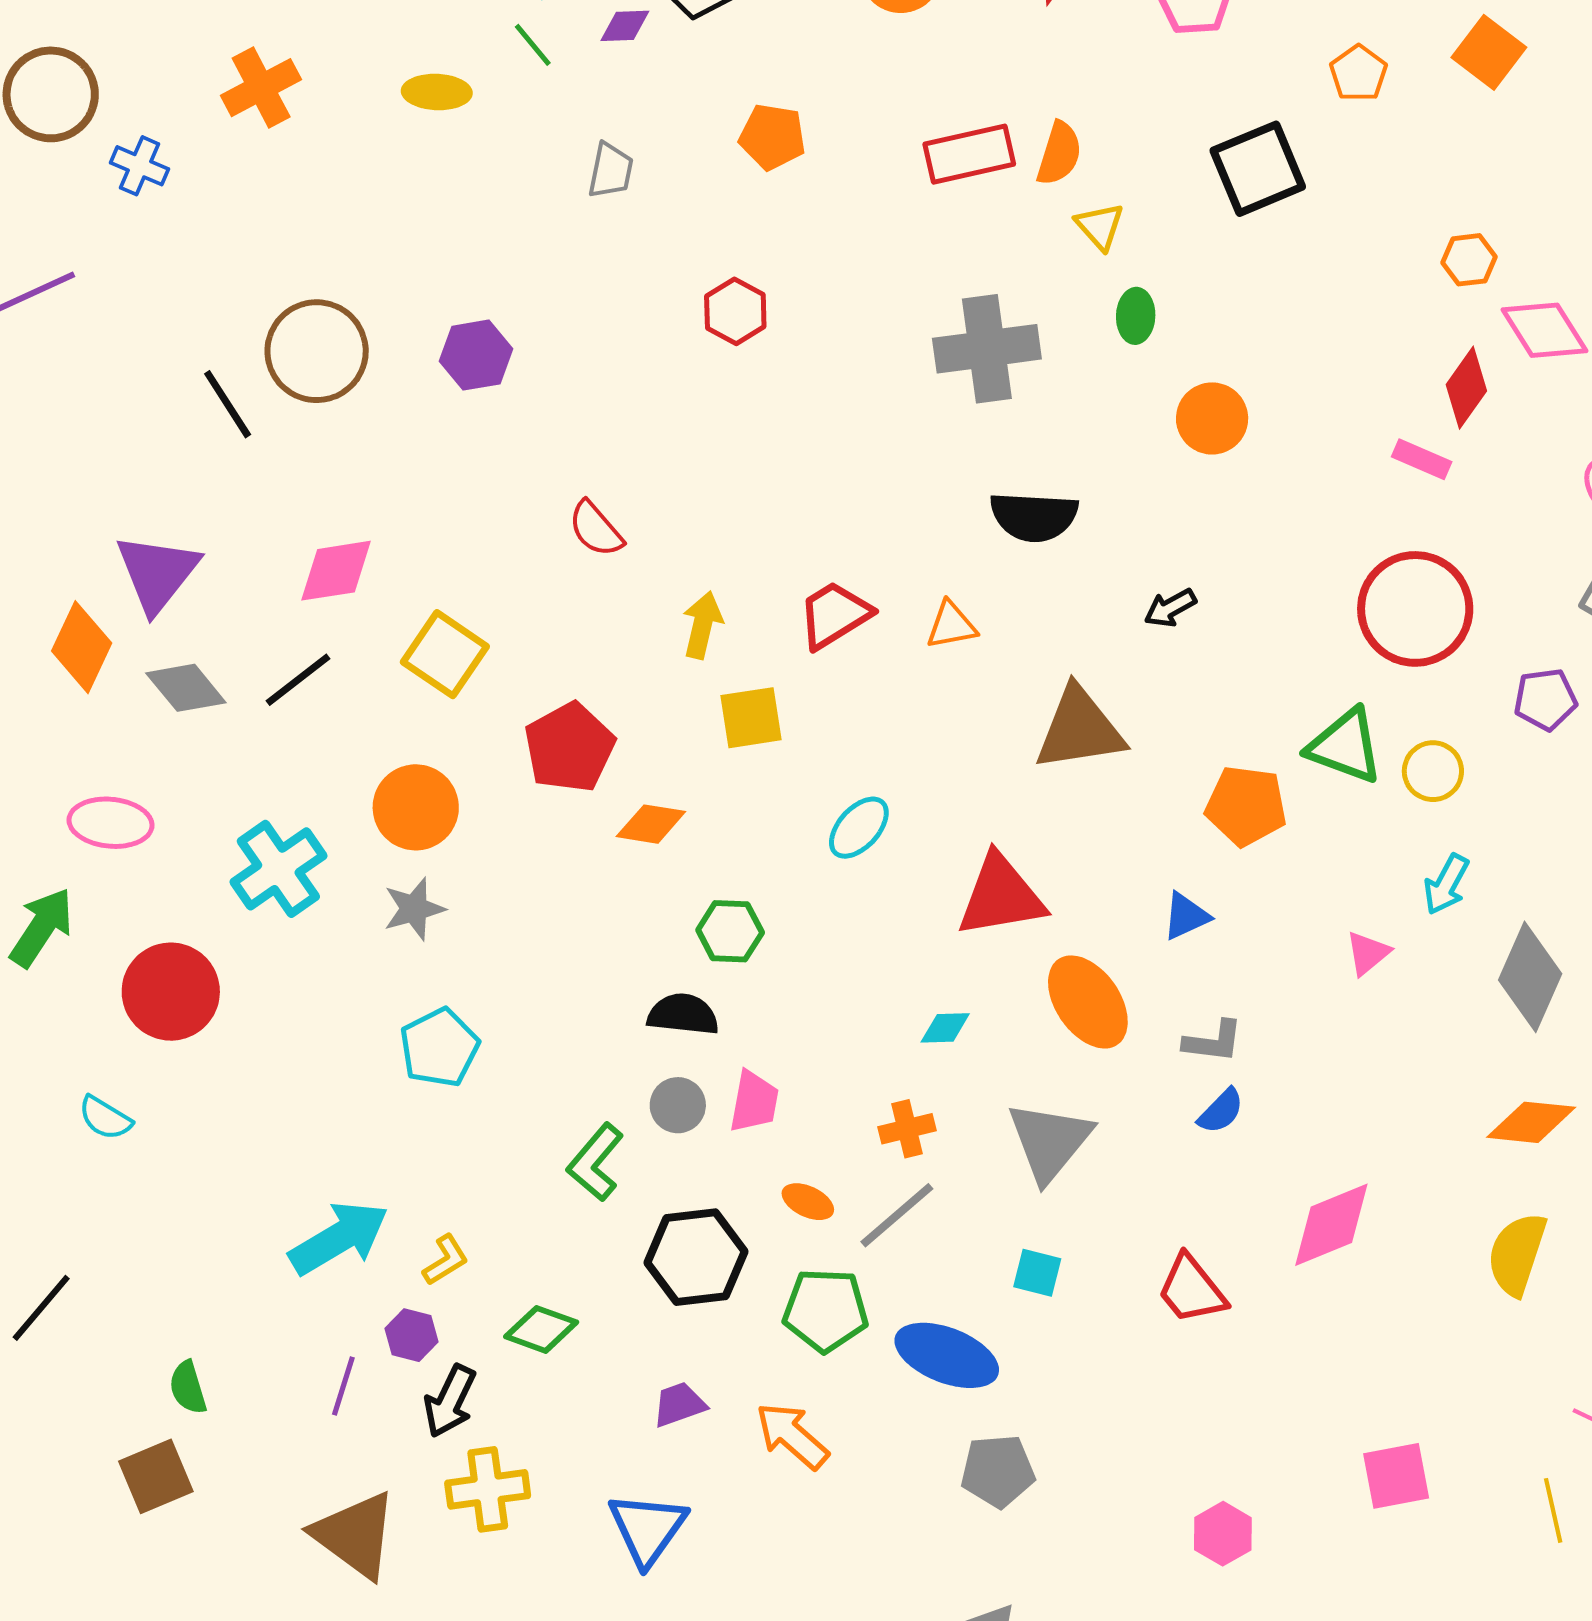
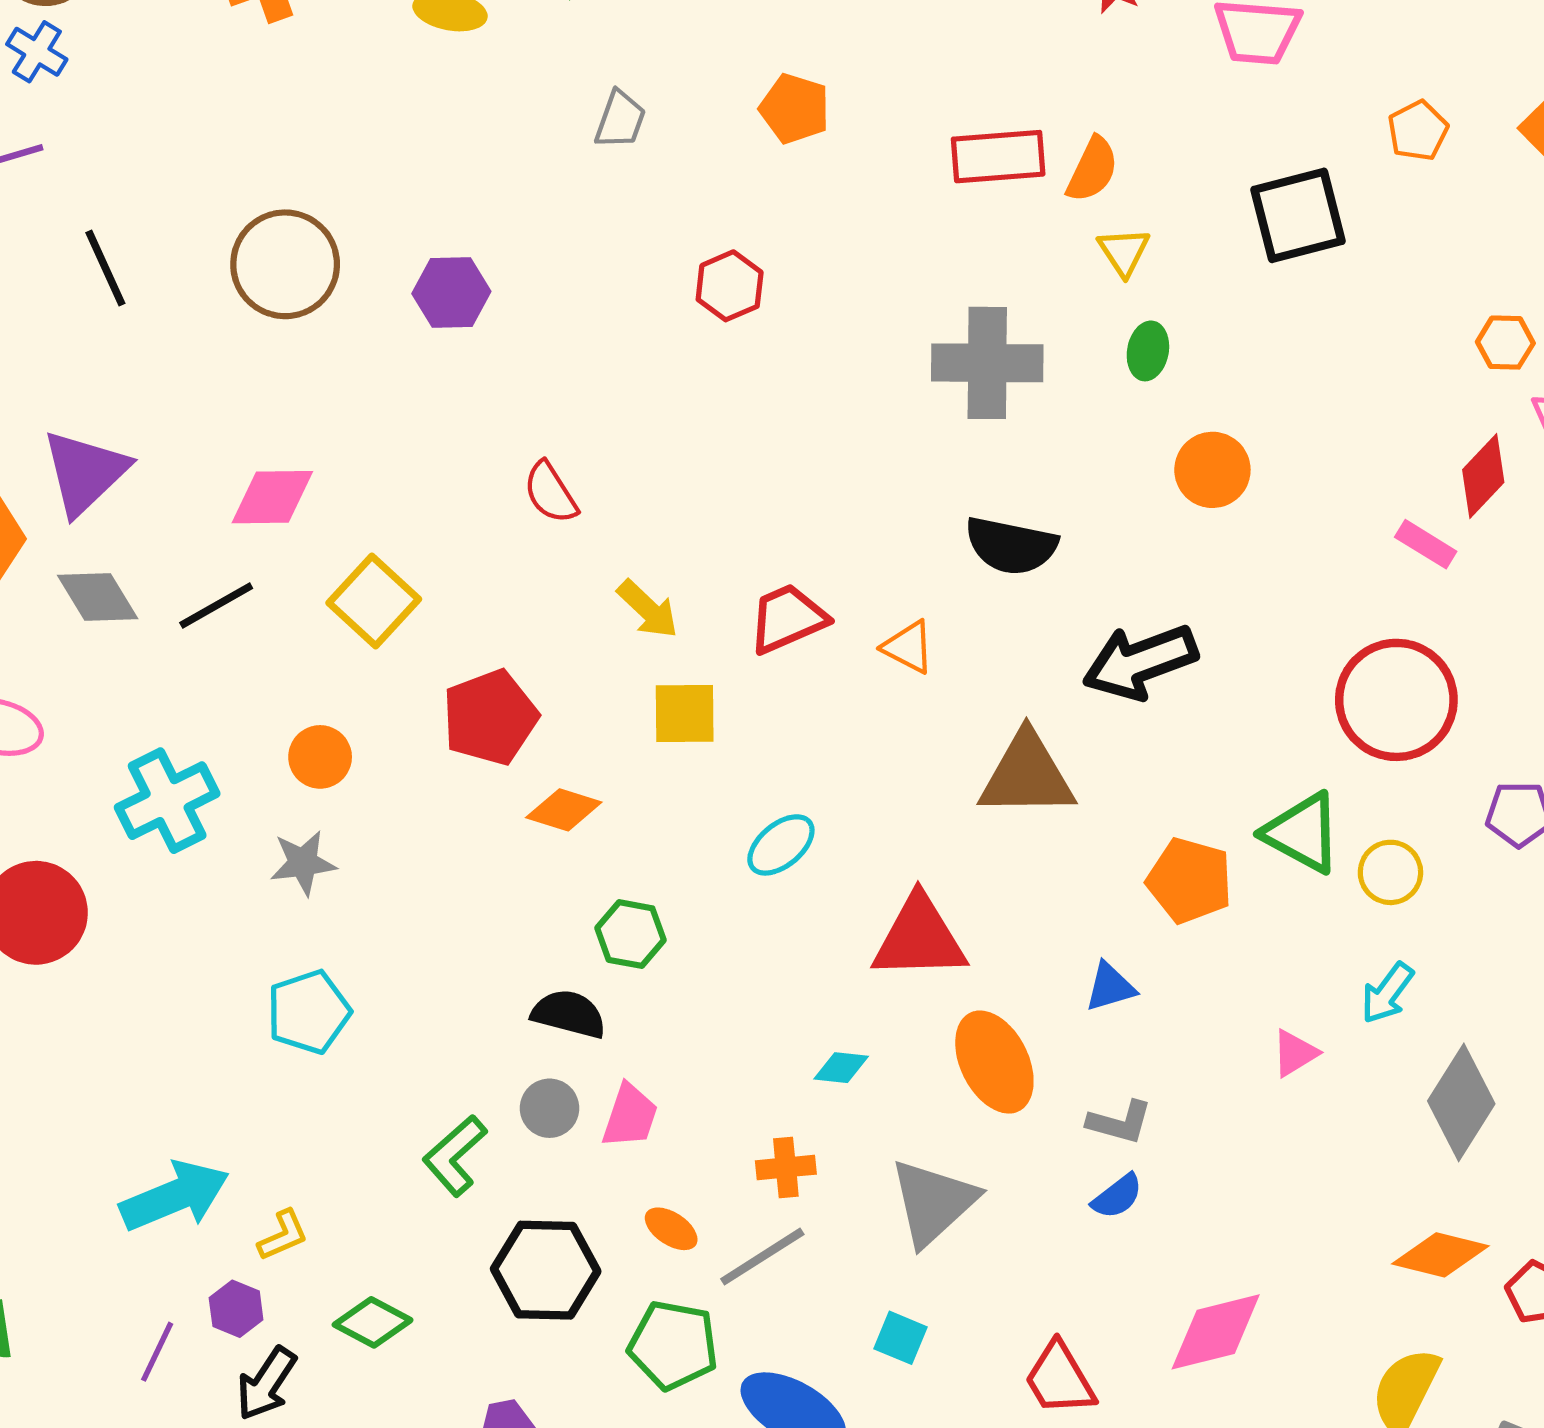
blue cross: (139, 166) -> (37, 52), moved
black line: (228, 404) -> (105, 268), moved
black arrow: (1170, 608) -> (1140, 662), size x2.0
yellow arrow: (702, 625) -> (648, 609), turned 112
orange triangle: (951, 625) -> (908, 647), turned 30
orange circle: (416, 807) -> (320, 757), size x0.7

